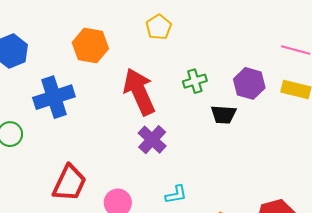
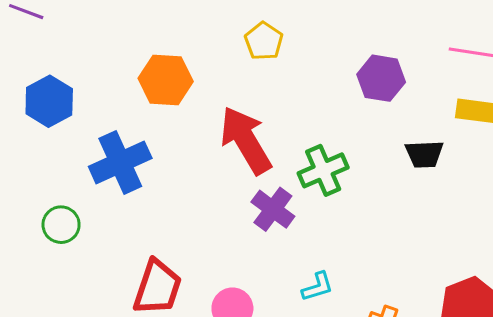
green cross: (195, 81) -> (323, 170), moved, size x1.4
purple hexagon: (249, 83) -> (381, 78), moved
black trapezoid: (224, 114) -> (424, 154), moved

